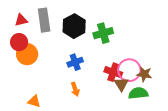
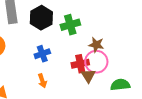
red cross: (113, 72) -> (80, 64), turned -30
brown star: (144, 74) -> (96, 45), moved
green semicircle: (138, 93) -> (120, 85), moved

